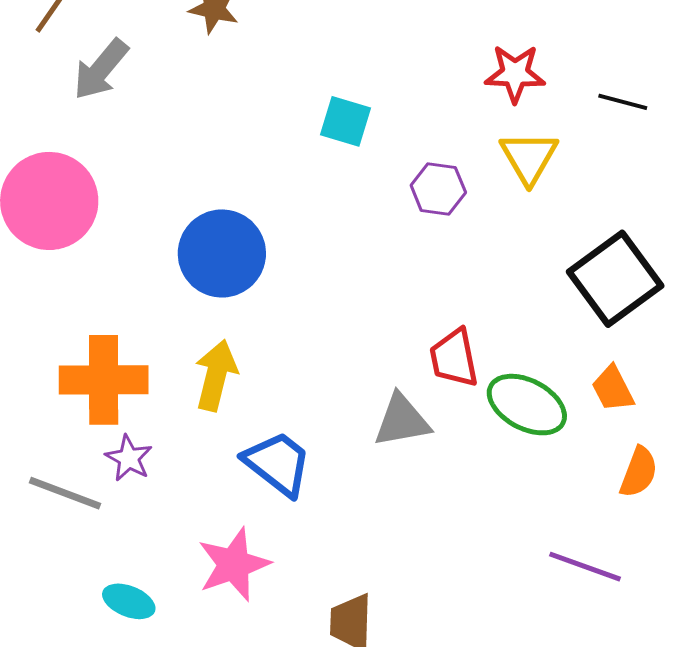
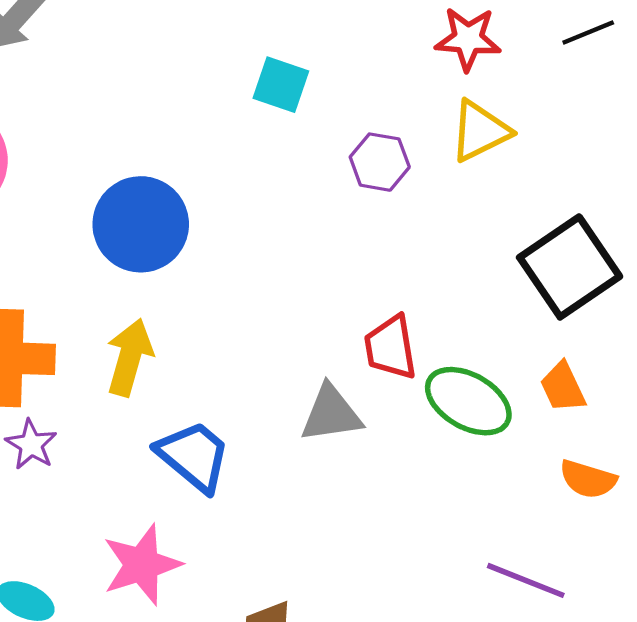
black line: (623, 102) -> (588, 33), moved, turned -39
yellow triangle: (529, 157) -> (480, 131), turned 32
orange semicircle: (639, 472) -> (588, 479), turned 84

